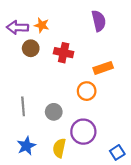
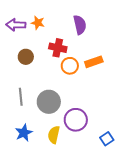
purple semicircle: (99, 21) -> (80, 25), moved
brown circle: (31, 48) -> (26, 57), moved
orange circle: (87, 91) -> (70, 66), moved
gray circle: (54, 112) -> (49, 102), size x1.5

